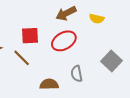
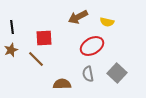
red ellipse: (64, 41) -> (92, 46), moved
gray square: (111, 61) -> (117, 73), moved

